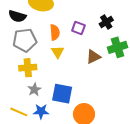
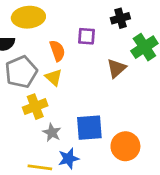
black cross: (106, 22) -> (120, 18), turned 32
yellow triangle: (58, 52) -> (54, 77), moved

